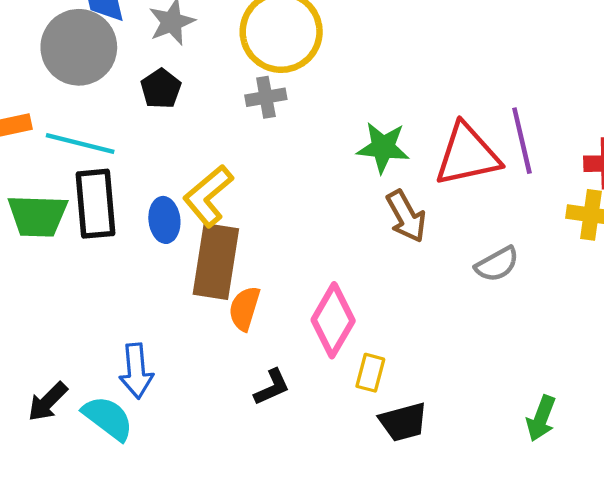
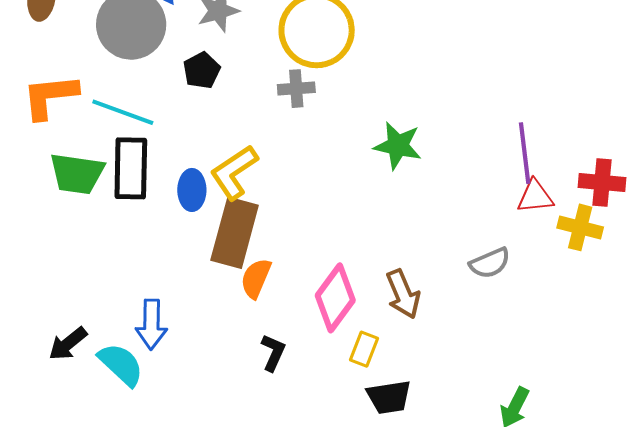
red triangle: (467, 155) -> (535, 197), moved, size x0.6
brown arrow: (406, 216) -> (403, 294), moved
black L-shape: (272, 387) -> (273, 353), turned -48

